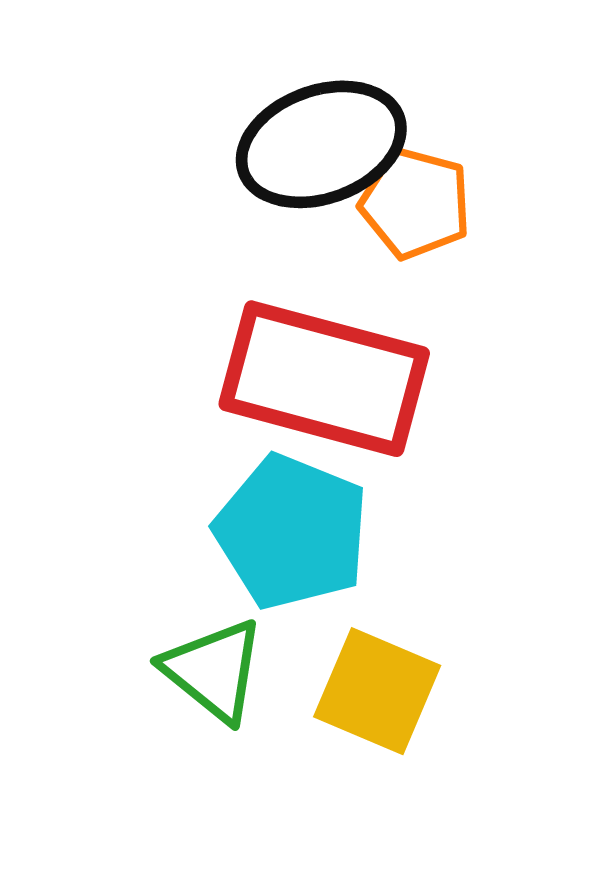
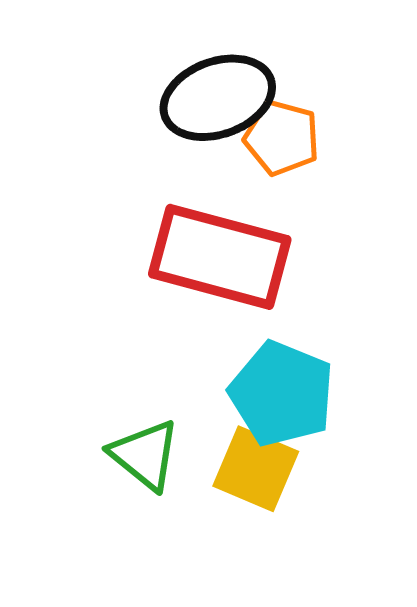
cyan pentagon: (292, 532) -> (282, 394), moved

